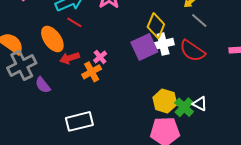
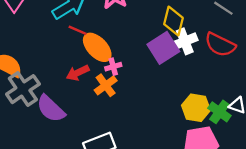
orange ellipse: (52, 39) -> (97, 47), moved
pink cross: (100, 57) -> (113, 67), turned 32
purple semicircle: (43, 85) -> (51, 109), size x1.5

